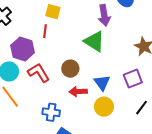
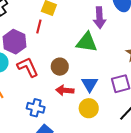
green triangle: (94, 41) -> (87, 42), turned -30

